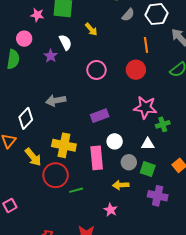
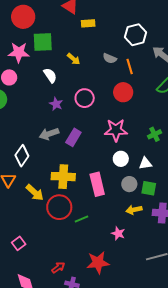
pink star: (37, 15) -> (19, 52), size x1.5
gray semicircle: (128, 15) -> (110, 58), moved, turned 80
purple star: (51, 56) -> (56, 104), moved
pink star: (145, 107) -> (116, 130), moved
purple rectangle: (100, 116) -> (73, 137), moved, turned -30
green cross: (163, 124) -> (154, 134), moved
white circle: (115, 141) -> (121, 159), moved
yellow arrow: (121, 185) -> (134, 210), moved

